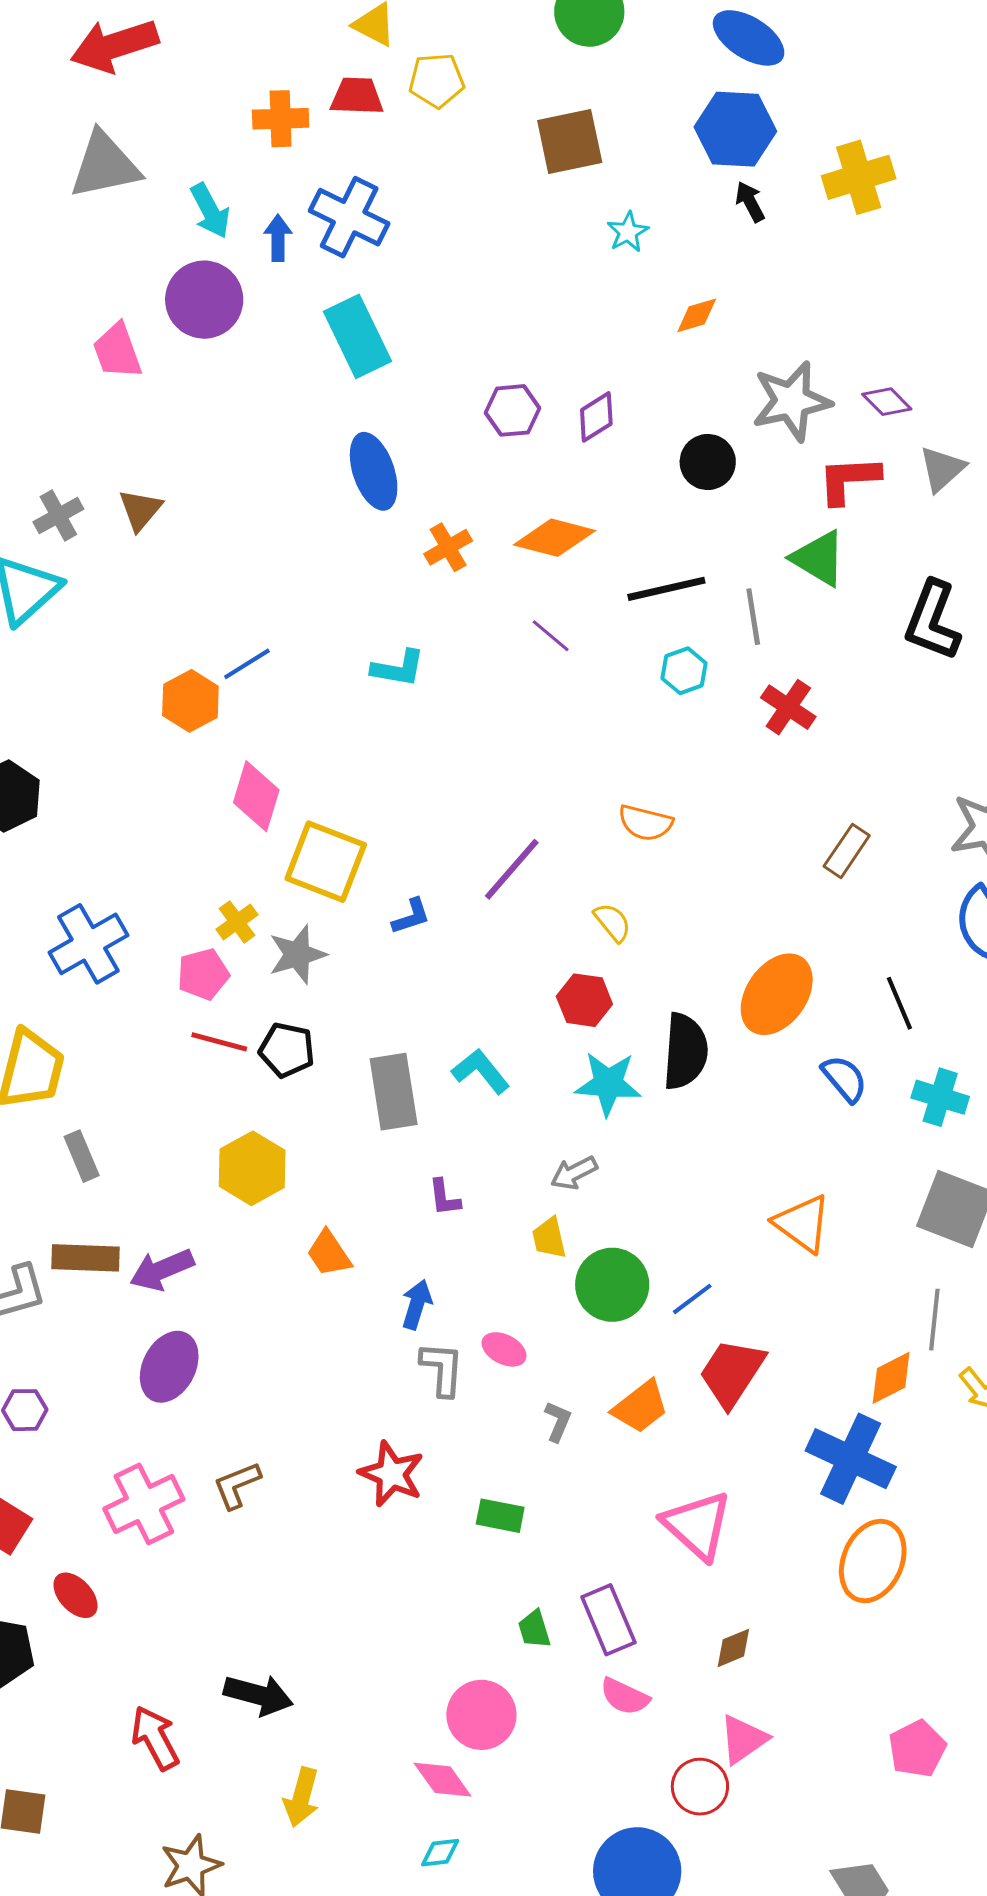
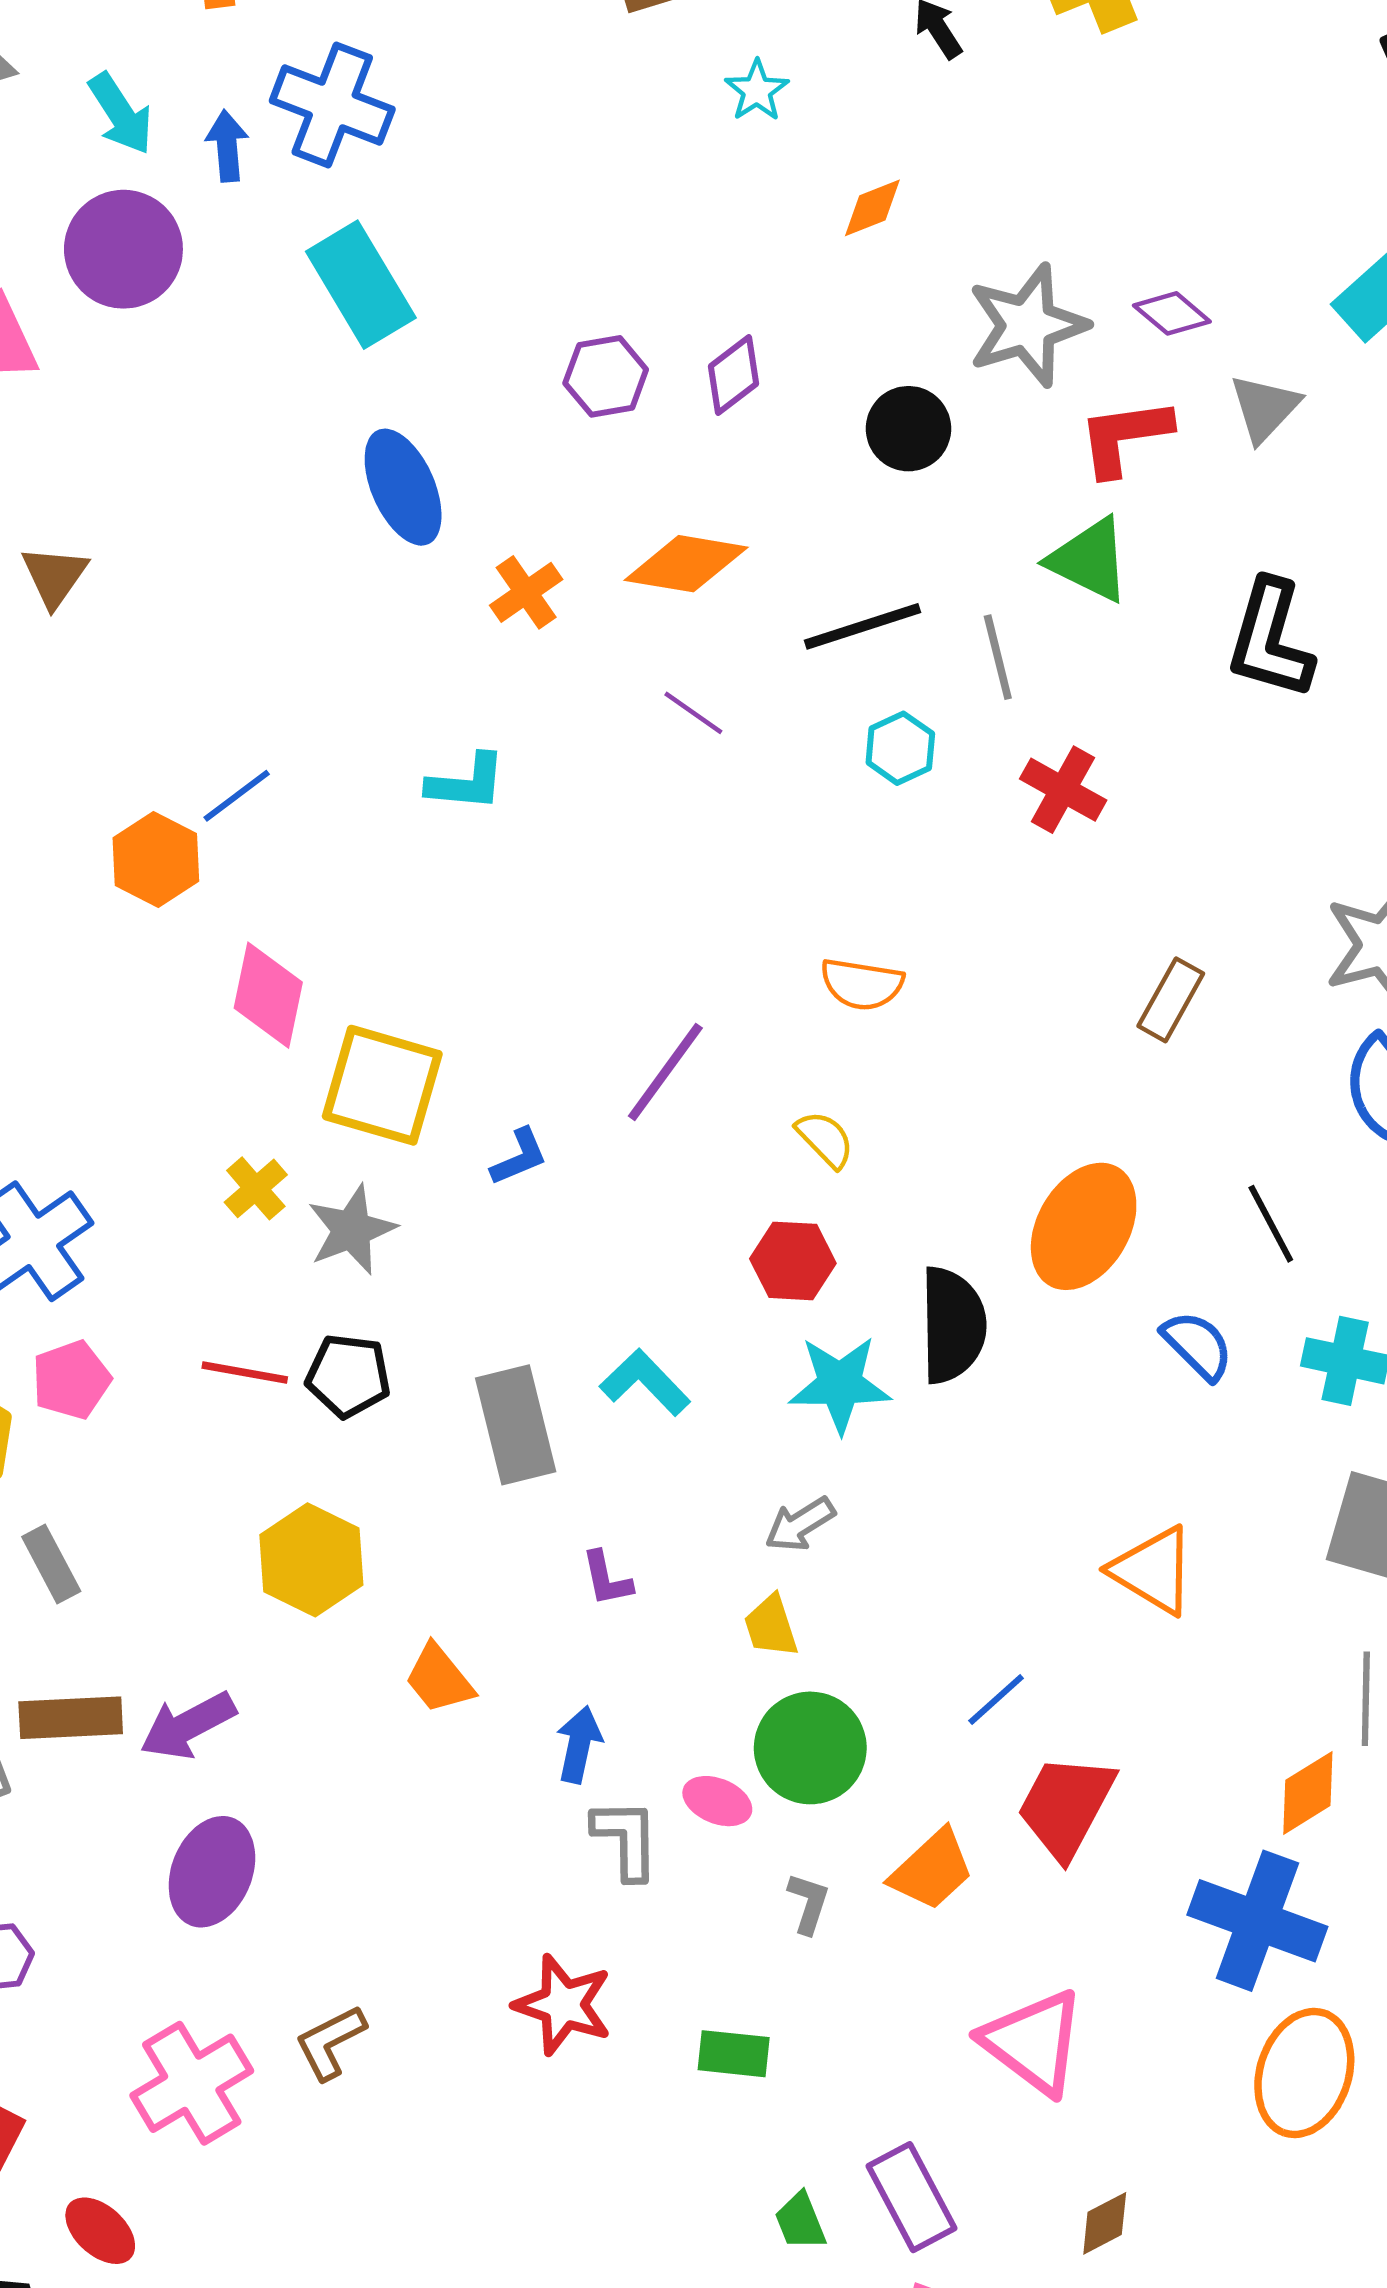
pink pentagon: (203, 974) -> (71, 1380), moved
green circle: (612, 1285) -> (810, 1748), moved

